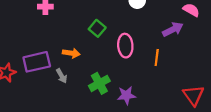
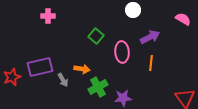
purple arrow: (173, 29) -> (150, 37), moved
orange arrow: (71, 53) -> (82, 69), moved

